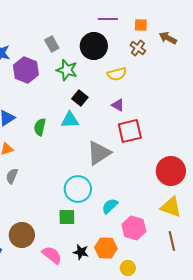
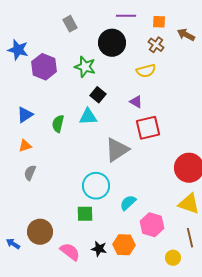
gray rectangle: (52, 44) -> (70, 24), moved
yellow semicircle: (117, 74) -> (146, 71), moved
yellow circle: (128, 268) -> (173, 258), moved

